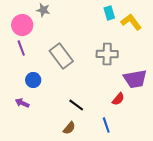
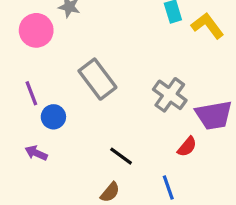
purple line: (21, 48) -> (31, 93), moved
gray cross: (107, 54) -> (170, 95), moved, turned 35

